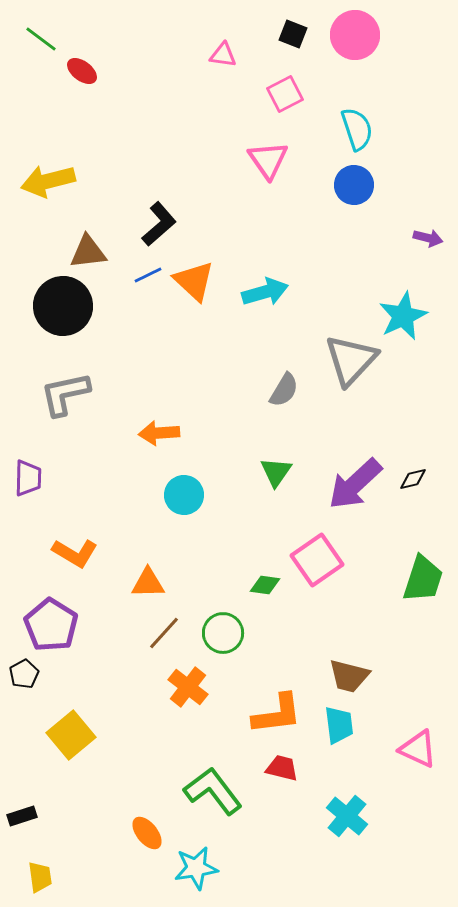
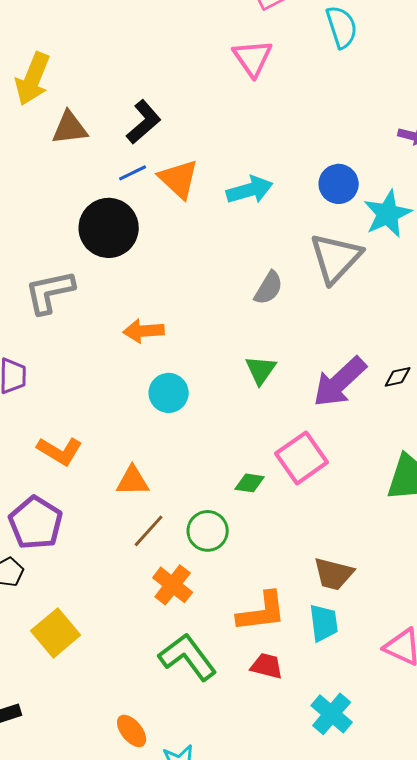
yellow arrow: (48, 181) -> (33, 79), turned -54
blue circle: (354, 185) -> (339, 184), moved
brown triangle: (88, 252) -> (70, 128), moved
black circle: (63, 306) -> (109, 228), moved
green L-shape: (213, 791) -> (188, 657), moved

